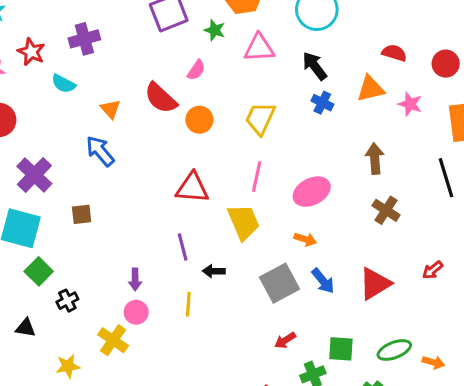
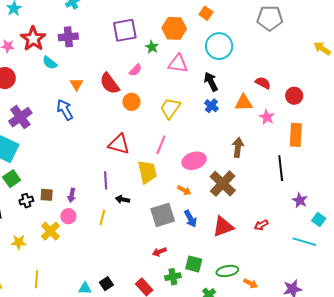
red star: (31, 52) -> (33, 39), size x1.4
brown cross: (386, 210) -> (223, 184), moved, size x1.5
brown square: (82, 214) -> (47, 195), moved

